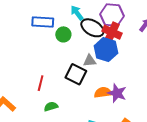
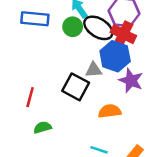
green circle: (63, 34) -> (73, 27), moved
purple star: (117, 93) -> (131, 81), moved

